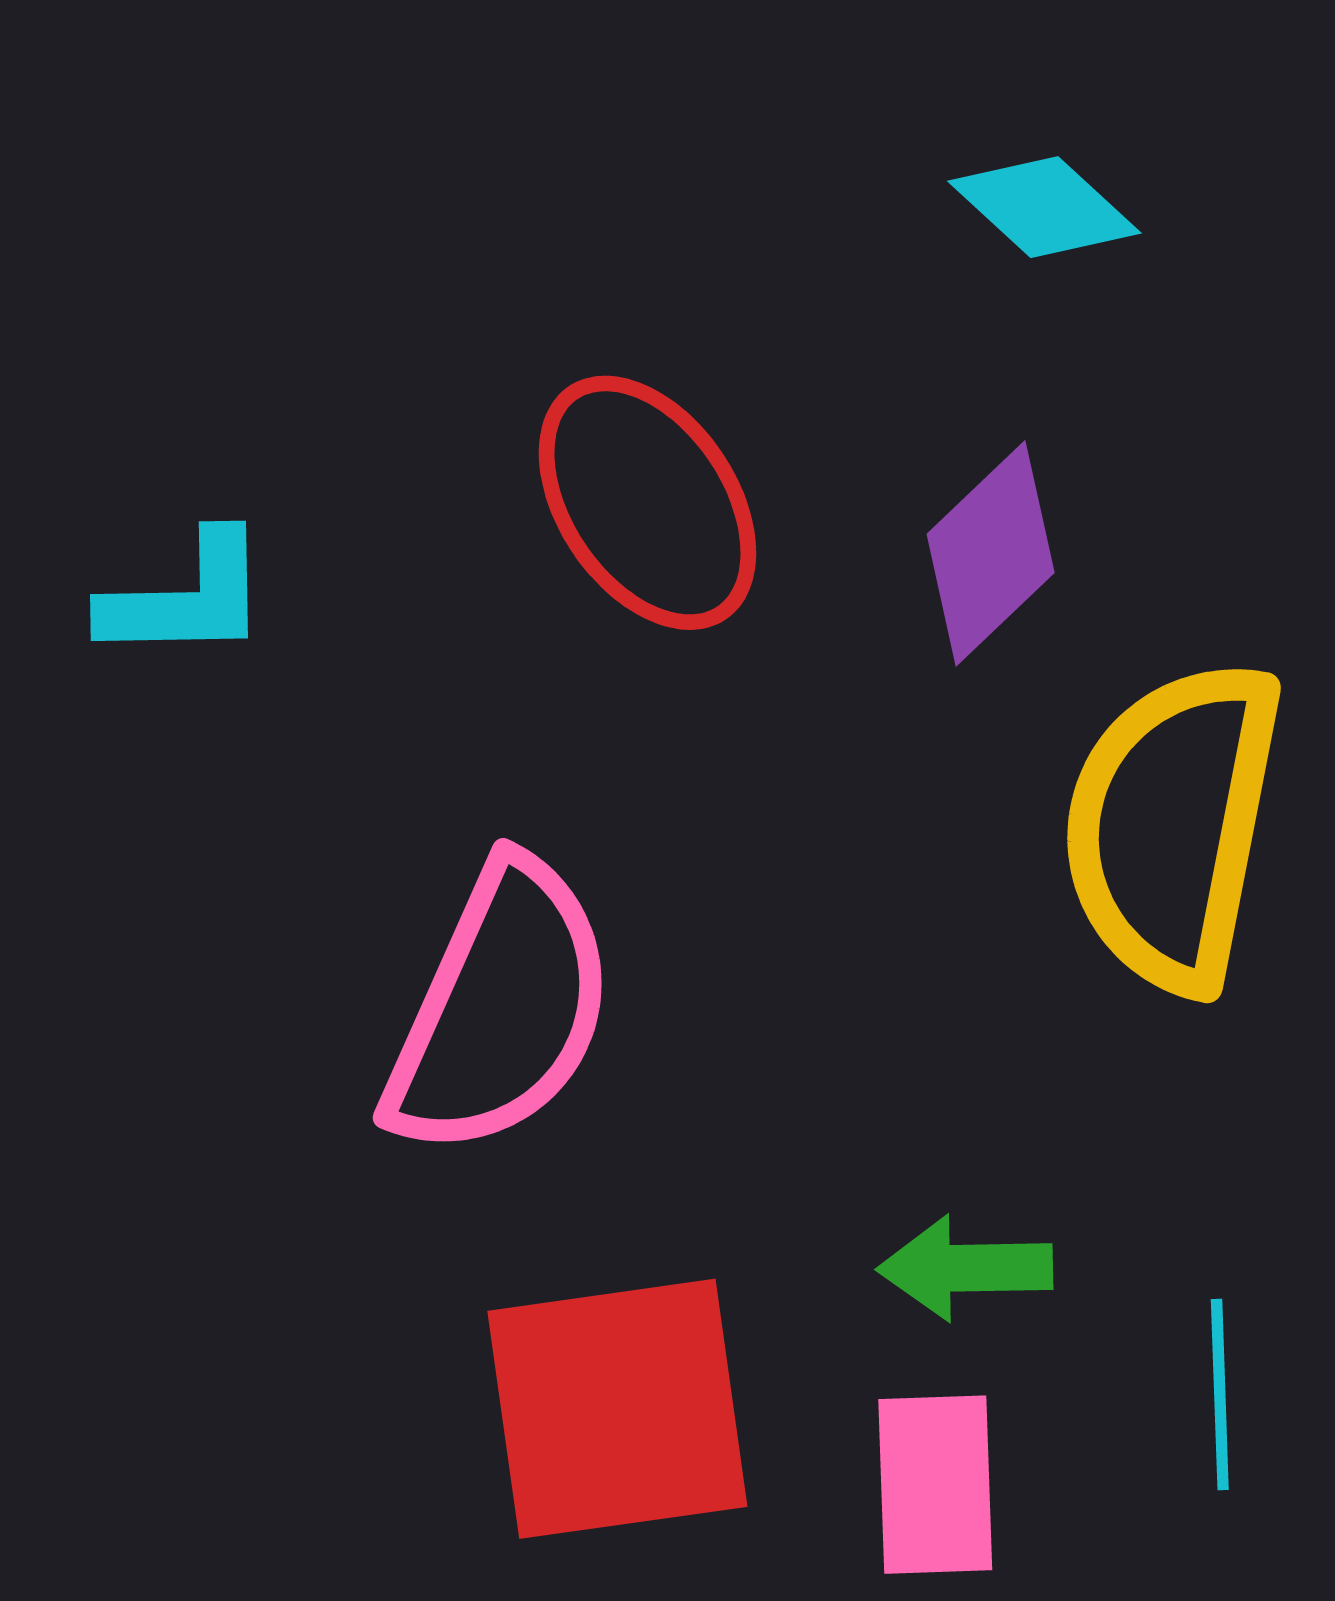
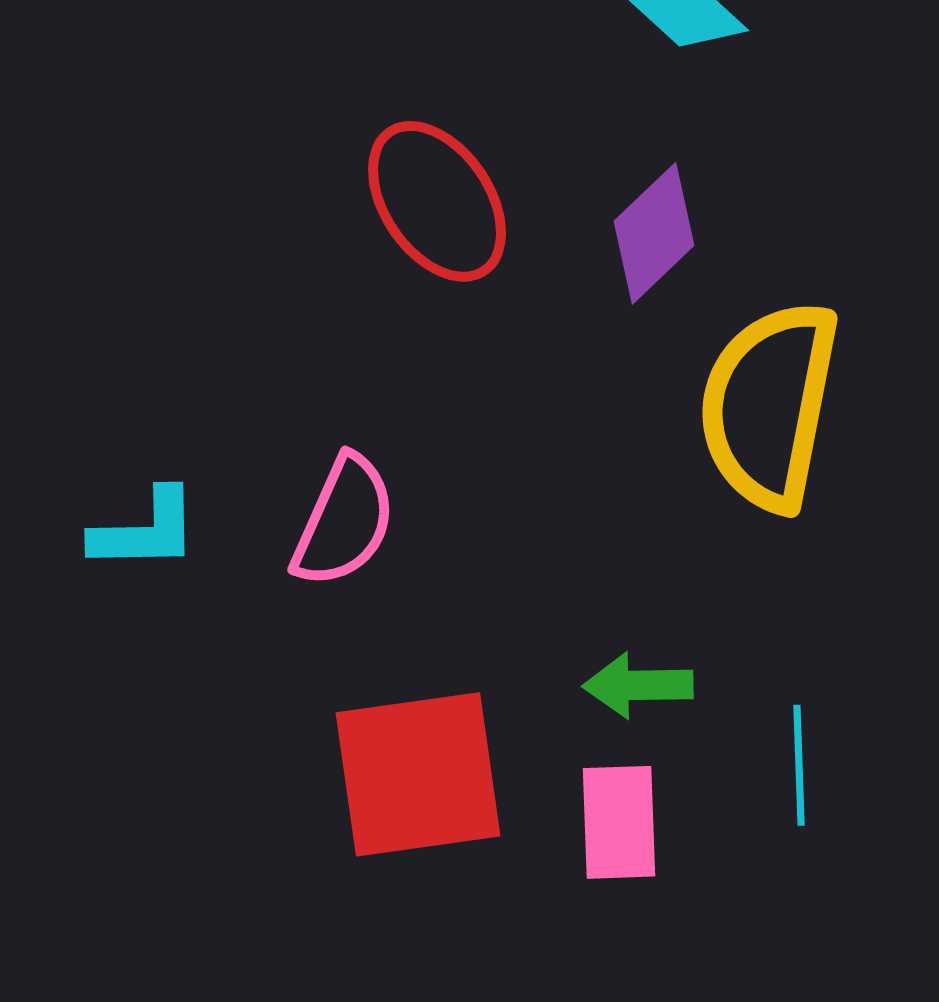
cyan L-shape: (186, 598) -> (145, 530), moved
pink semicircle: (500, 1009) -> (344, 521), size x0.7

